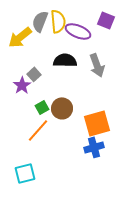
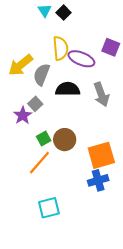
gray semicircle: (40, 21) -> (42, 74), moved
cyan square: (25, 173) -> (49, 208), moved

